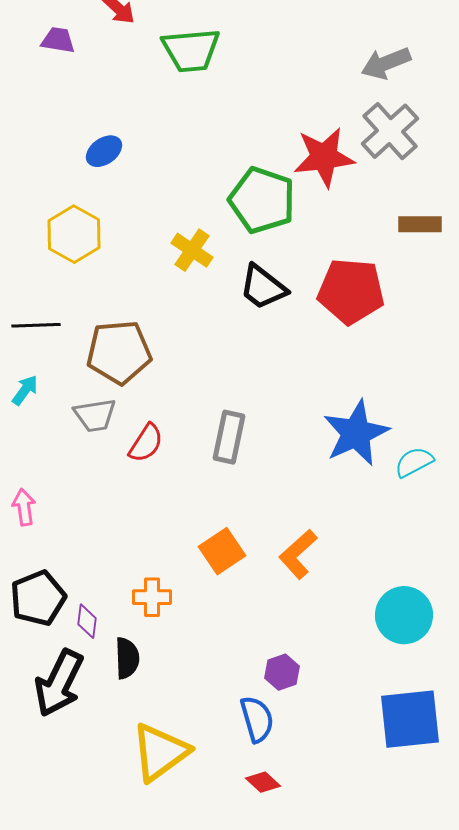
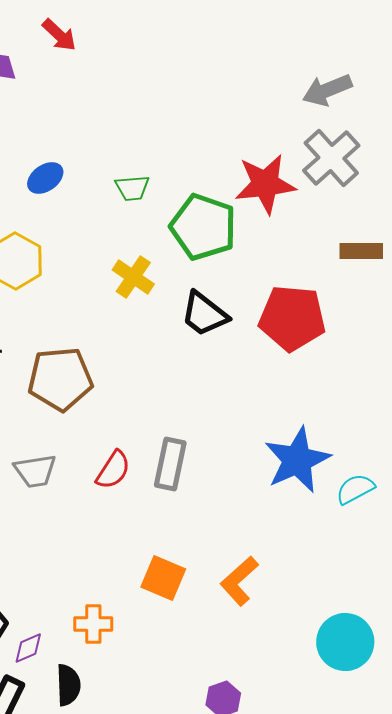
green trapezoid: (191, 50) -> (132, 188), moved, size x0.6
gray trapezoid: (95, 415) -> (35, 471), moved
red semicircle: (146, 443) -> (113, 470), moved
orange square: (222, 551) -> (163, 578), turned -33
purple diamond: (87, 621) -> (28, 648), turned 60

